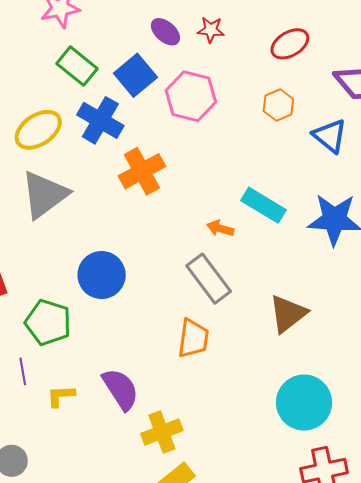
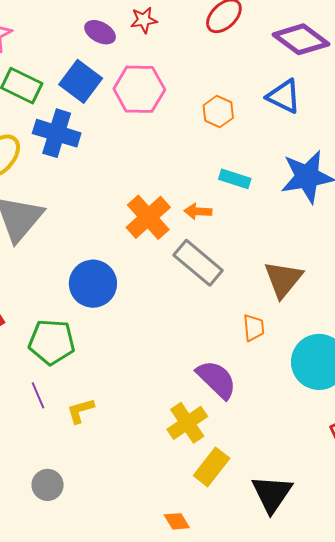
orange hexagon: (278, 105) -> (218, 112), moved
orange cross: (142, 171) -> (148, 217), moved
cyan rectangle: (263, 205) -> (235, 179), size x0.7
orange trapezoid: (193, 338) -> (254, 328), moved, size x0.7
purple semicircle: (120, 389) -> (216, 379), moved

